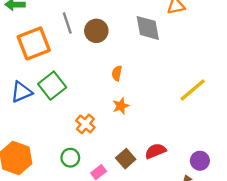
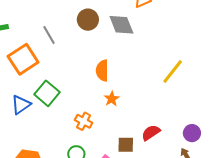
brown circle: (96, 31) -> (88, 20), moved
orange semicircle: (117, 73) -> (102, 71), size x1.5
brown square: (126, 159) -> (126, 145), turned -36

